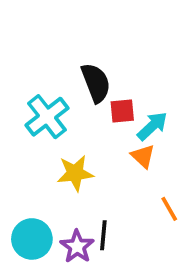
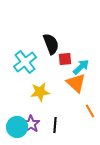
orange triangle: (143, 156) -> (76, 83), size x1.5
purple star: (77, 246) -> (31, 124), moved

